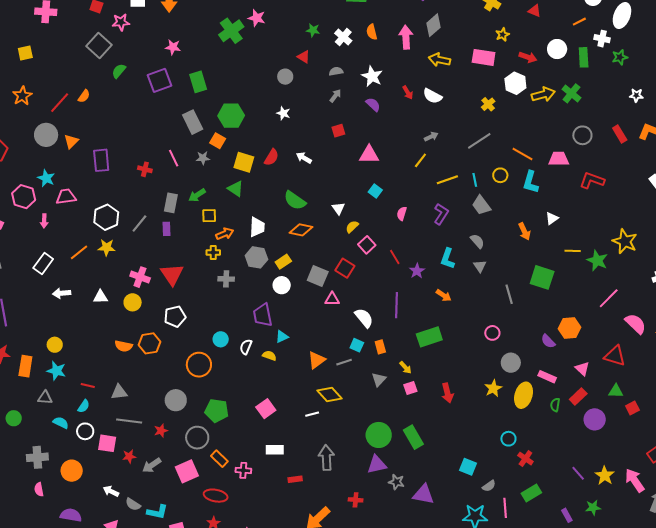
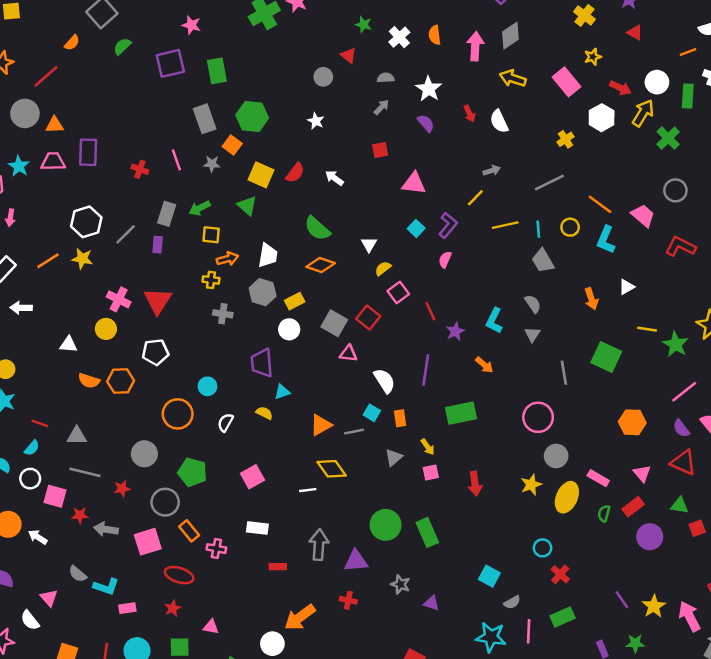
pink rectangle: (484, 57) -> (567, 82), turned 35
yellow arrow: (543, 94) -> (643, 113), moved, turned -50
orange semicircle: (84, 96) -> (72, 43), moved
white semicircle: (432, 96) -> (499, 121), turned 30
orange triangle: (71, 141) -> (55, 125), turned 35
pink trapezoid: (559, 159) -> (643, 216), turned 35
pink trapezoid: (66, 197) -> (53, 162), moved
purple L-shape: (441, 214) -> (448, 225), moved
white triangle: (100, 297) -> (68, 344), moved
pink circle: (492, 333) -> (538, 417), size x1.6
purple semicircle: (548, 341) -> (681, 428), moved
white semicircle: (246, 347) -> (225, 422), moved
gray arrow: (152, 465) -> (106, 529), turned 36
purple triangle: (377, 465) -> (356, 561), moved
white arrow: (111, 491) -> (38, 537), moved
purple triangle: (423, 494) -> (431, 603), size x0.6

